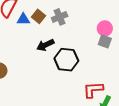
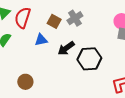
blue triangle: (23, 19) -> (41, 40), moved

